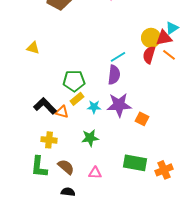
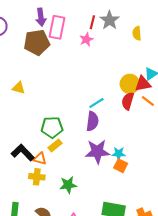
yellow triangle: (33, 48) -> (19, 88), moved
cyan star: (94, 107) -> (119, 154), moved
yellow cross: (49, 140) -> (37, 177), moved

